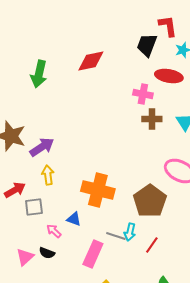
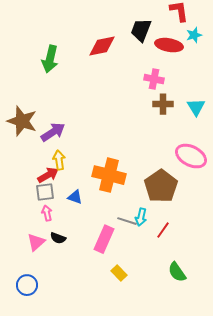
black trapezoid: (147, 45) -> (141, 30), moved
red ellipse: (169, 76) -> (169, 45), moved
red arrow: (15, 190) -> (48, 175), moved
blue triangle: (74, 219) -> (75, 197), moved
pink arrow: (54, 231) -> (47, 213), moved, turned 35

